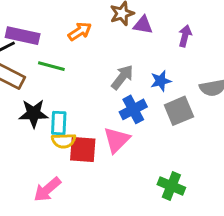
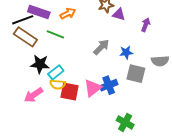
orange arrow: (80, 31) -> (68, 14), moved
blue cross: (133, 109) -> (109, 85), moved
gray square: (179, 111) -> (136, 74), turned 30
cyan rectangle: (59, 123) -> (56, 72), turned 42
pink arrow: (47, 190) -> (34, 95), moved

